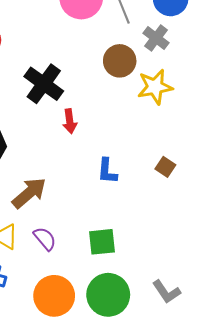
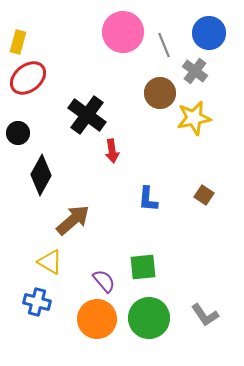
purple semicircle: (45, 239) -> (104, 281), moved

